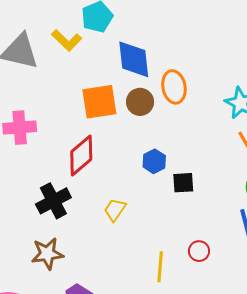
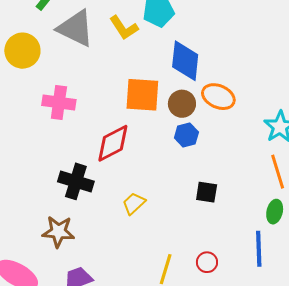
orange ellipse: (174, 87) -> (218, 97), turned -68
blue hexagon: (154, 161) -> (186, 135), moved
black cross: (53, 201) -> (76, 181), turned 32

